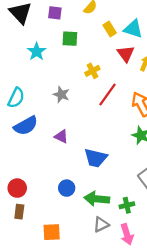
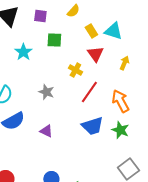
red triangle: (126, 54) -> (95, 54), moved
yellow cross: (92, 71) -> (75, 70), turned -32
blue trapezoid: (96, 158) -> (92, 126), moved, turned -30

